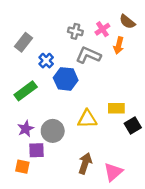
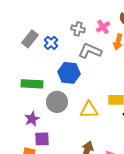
blue cross: (46, 61) -> (51, 43), moved
green rectangle: (26, 91) -> (32, 84), turned 40
gray circle: (53, 131) -> (57, 102), moved

